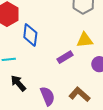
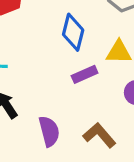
blue diamond: (30, 35) -> (73, 32), moved

